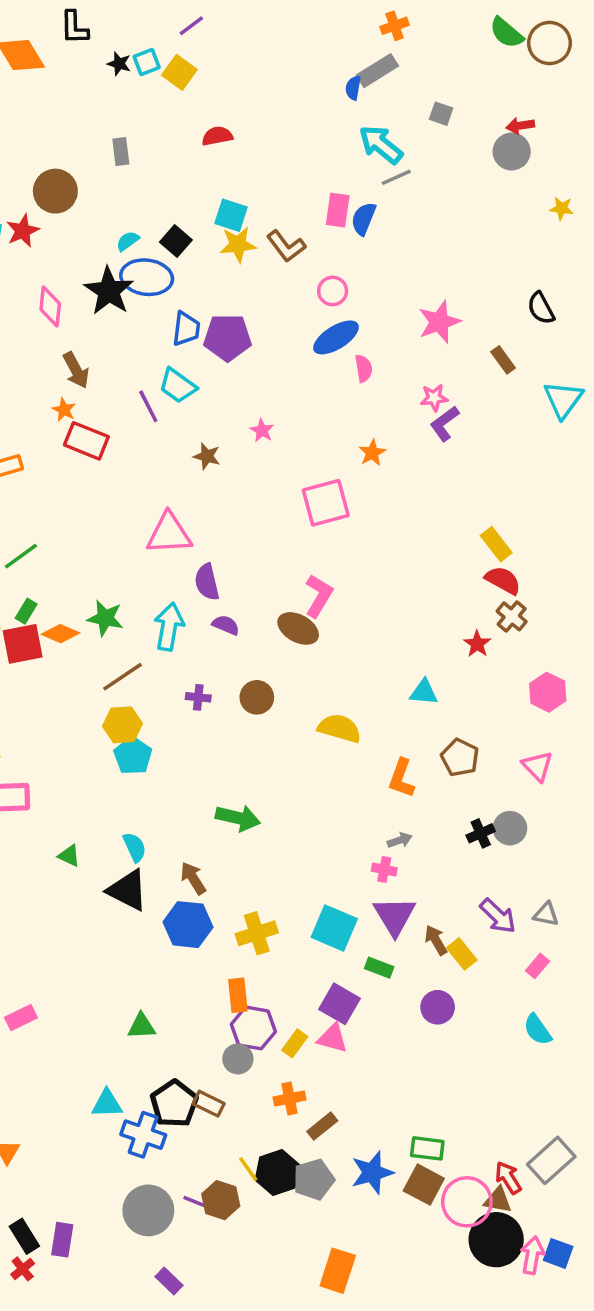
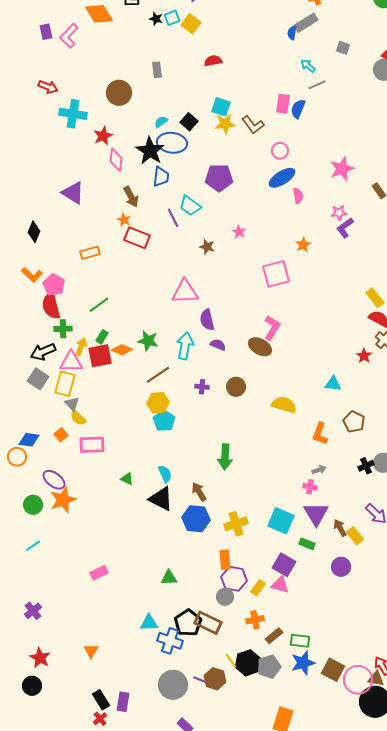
cyan arrow: (381, 145) -> (308, 66), size x0.6
red star: (23, 231) -> (103, 136), moved
blue trapezoid: (186, 329) -> (161, 177), moved
green arrow: (238, 818) -> (225, 457), turned 80
brown rectangle: (209, 1104) -> (208, 623), size x1.5
green rectangle: (427, 1148) -> (300, 641), moved

